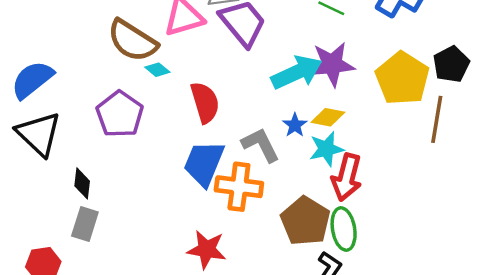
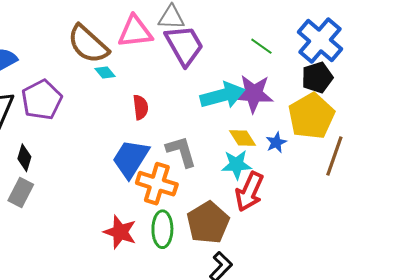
black pentagon: (451, 64) -> (317, 77), moved
red semicircle: (205, 102) -> (140, 107), size x0.7
purple pentagon: (120, 114) -> (42, 100), moved
yellow diamond: (328, 117) -> (242, 138), turned 36
blue star: (295, 125) -> (276, 143), moved
green ellipse: (344, 229) -> (162, 229), moved

